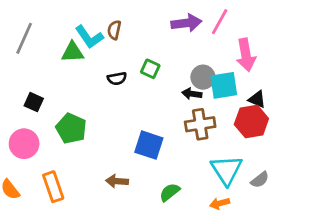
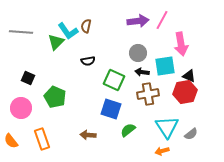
gray line: (24, 38) -> (21, 32), turned 70
green triangle: (73, 52) -> (56, 42), turned -42
green square: (150, 69) -> (114, 80), moved, size x1.5
gray circle: (203, 77) -> (138, 53), moved
green semicircle: (170, 192) -> (128, 130), moved

